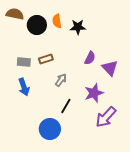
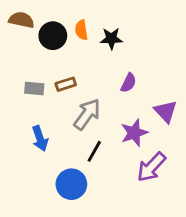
purple triangle: (110, 68) -> (166, 111), moved
gray arrow: (61, 80) -> (87, 114), size x1.6
blue arrow: (24, 87) -> (40, 138), moved

